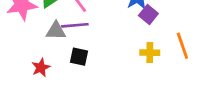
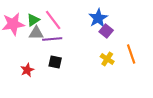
gray triangle: (56, 31) -> (36, 33), moved
yellow cross: (150, 53) -> (107, 59), turned 32

